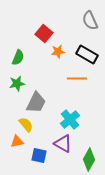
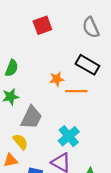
red square: (44, 34) -> (42, 25), moved, turned 30
orange star: (58, 52) -> (57, 79), moved

